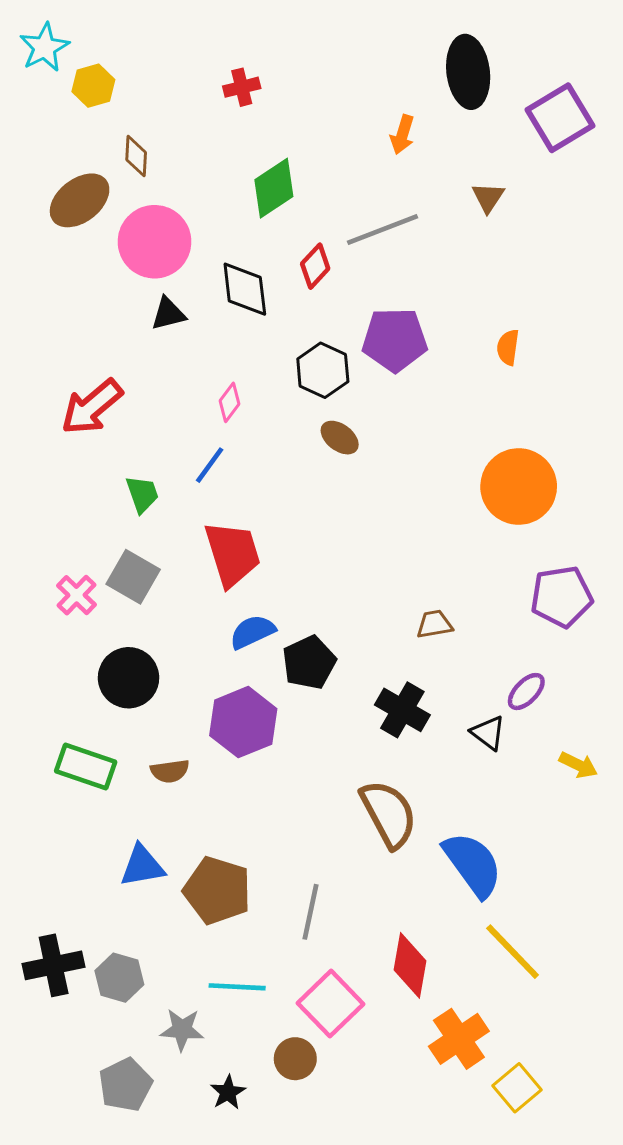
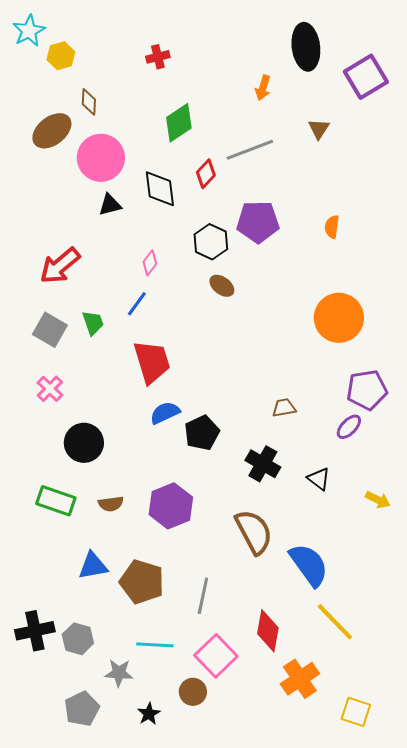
gray square: (133, 577) -> (50, 330), moved
purple ellipse: (526, 692) -> (349, 427), moved
purple hexagon: (243, 722) -> (171, 506), moved
yellow square: (517, 1088) -> (356, 712), moved, turned -32

